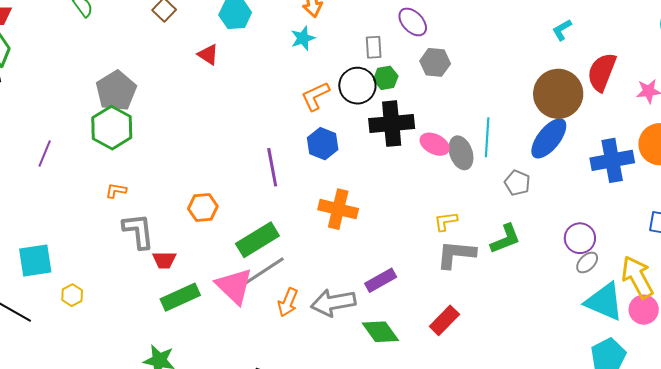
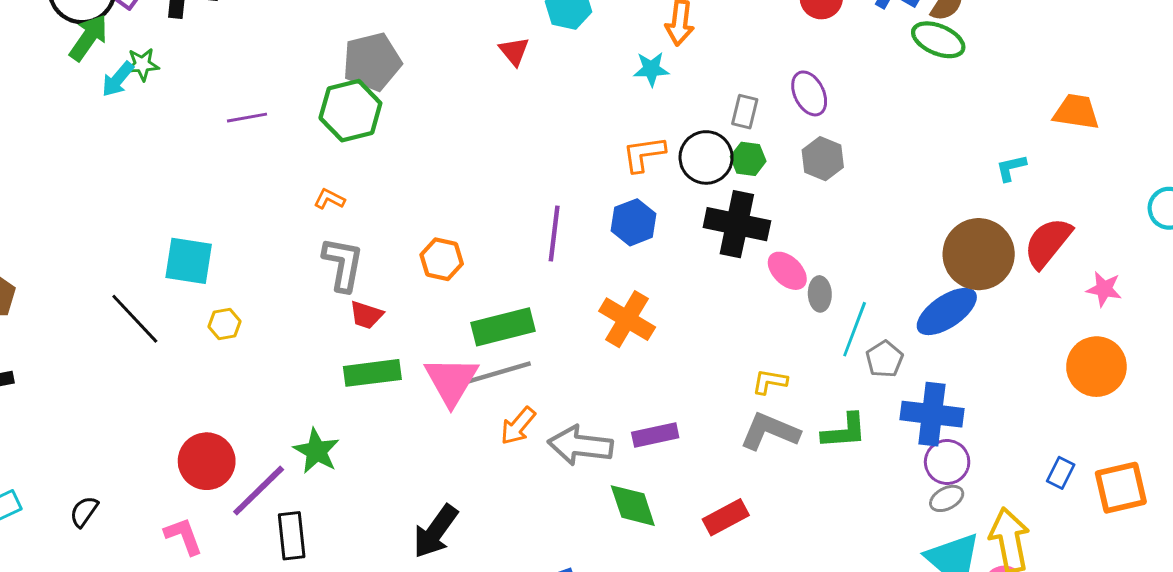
cyan line: (487, 137) -> (855, 329), moved
purple line: (45, 153) -> (247, 118), turned 40
gray ellipse: (461, 153) -> (820, 294), size x0.7
blue cross: (612, 160) -> (932, 414), moved

